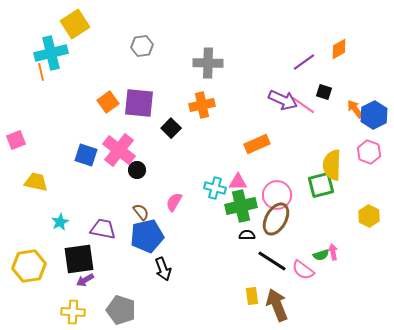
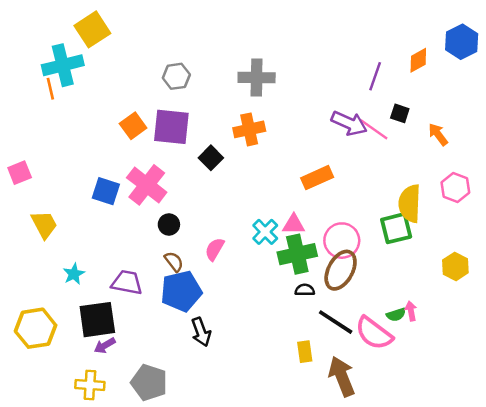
gray hexagon: (142, 46) -> (176, 76), moved
purple line: (304, 62) -> (375, 76), turned -35
blue hexagon: (374, 115) -> (462, 42), moved
black circle: (137, 170) -> (169, 224), moved
yellow trapezoid: (36, 182) -> (44, 224), turned 50
cyan cross: (215, 188) -> (265, 232), turned 30
pink semicircle: (303, 270) -> (374, 333), size x1.4
yellow rectangle: (252, 296) -> (305, 352), moved

